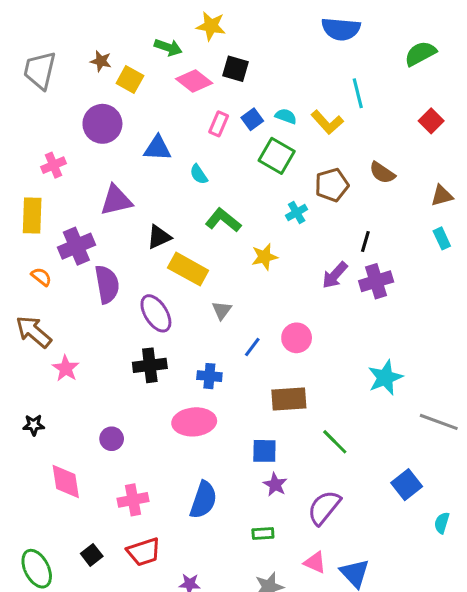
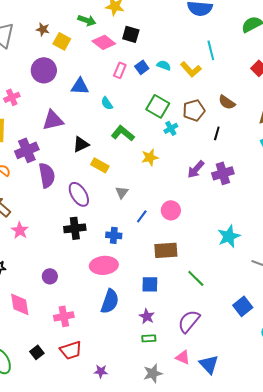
green square: (277, 156) -> (158, 106), moved
black line: (365, 242) -> (217, 133), moved
yellow rectangle: (188, 269) -> (100, 165), size x0.7
purple star: (275, 485) -> (147, 316), moved
blue semicircle: (203, 500) -> (110, 301), moved

